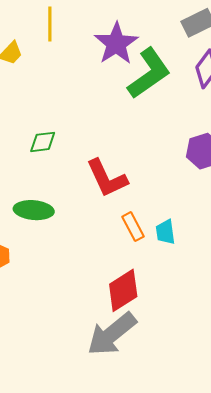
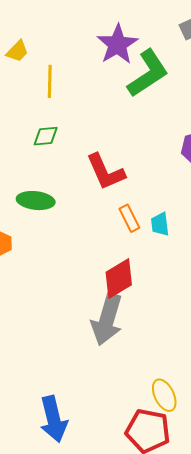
yellow line: (50, 24) -> (50, 81), moved
gray arrow: (112, 334) -> (107, 320), turned -36

